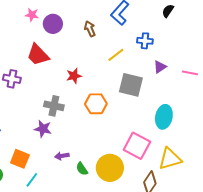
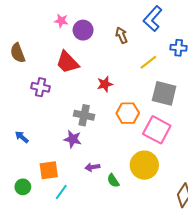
pink square: (137, 146) -> (157, 130), moved
orange square: (20, 159) -> (49, 170), turned -30
yellow circle: (110, 168) -> (144, 165), moved

